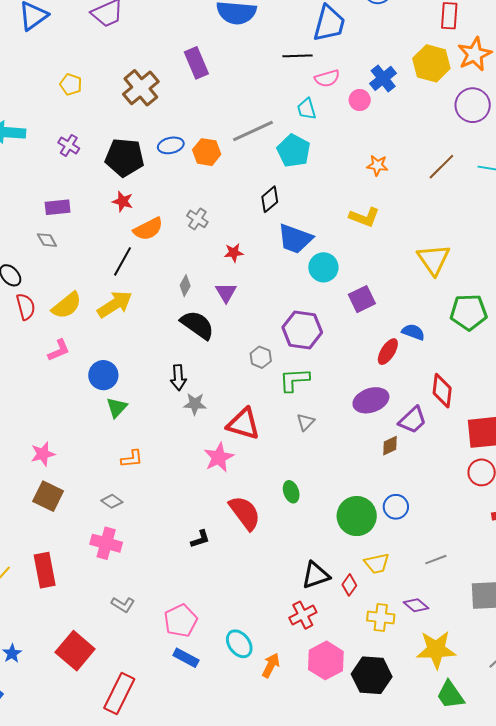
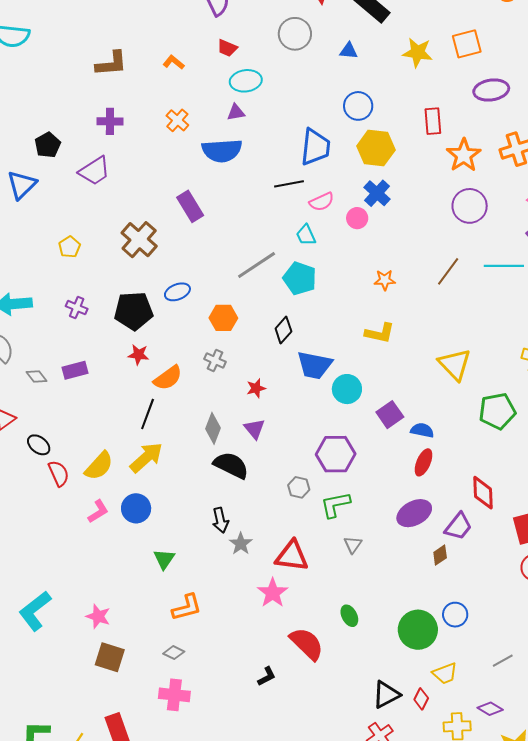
yellow hexagon: (431, 63) -> (376, 148), moved
yellow pentagon: (71, 84) -> (69, 247), turned 30
orange hexagon: (207, 152) -> (223, 318), moved
gray diamond: (47, 240) -> (36, 377), moved
gray diamond: (185, 286) -> (213, 428), size x1.4
blue semicircle: (413, 332) -> (422, 430), moved
blue circle: (103, 375) -> (136, 508), moved
gray star: (195, 404) -> (241, 544), turned -30
pink star: (43, 454) -> (98, 616), turned -30
orange L-shape: (132, 459) -> (187, 607), size x1.4

